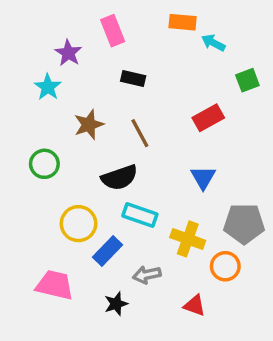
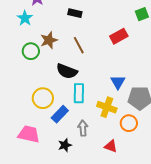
green circle: (44, 164) -> (31, 51), moved
black semicircle: (119, 177) -> (67, 71), turned 40
blue triangle: (203, 177) -> (118, 82), moved
cyan rectangle: (140, 215) -> (79, 93), turned 72
gray arrow: (147, 275) -> (83, 128), turned 98

